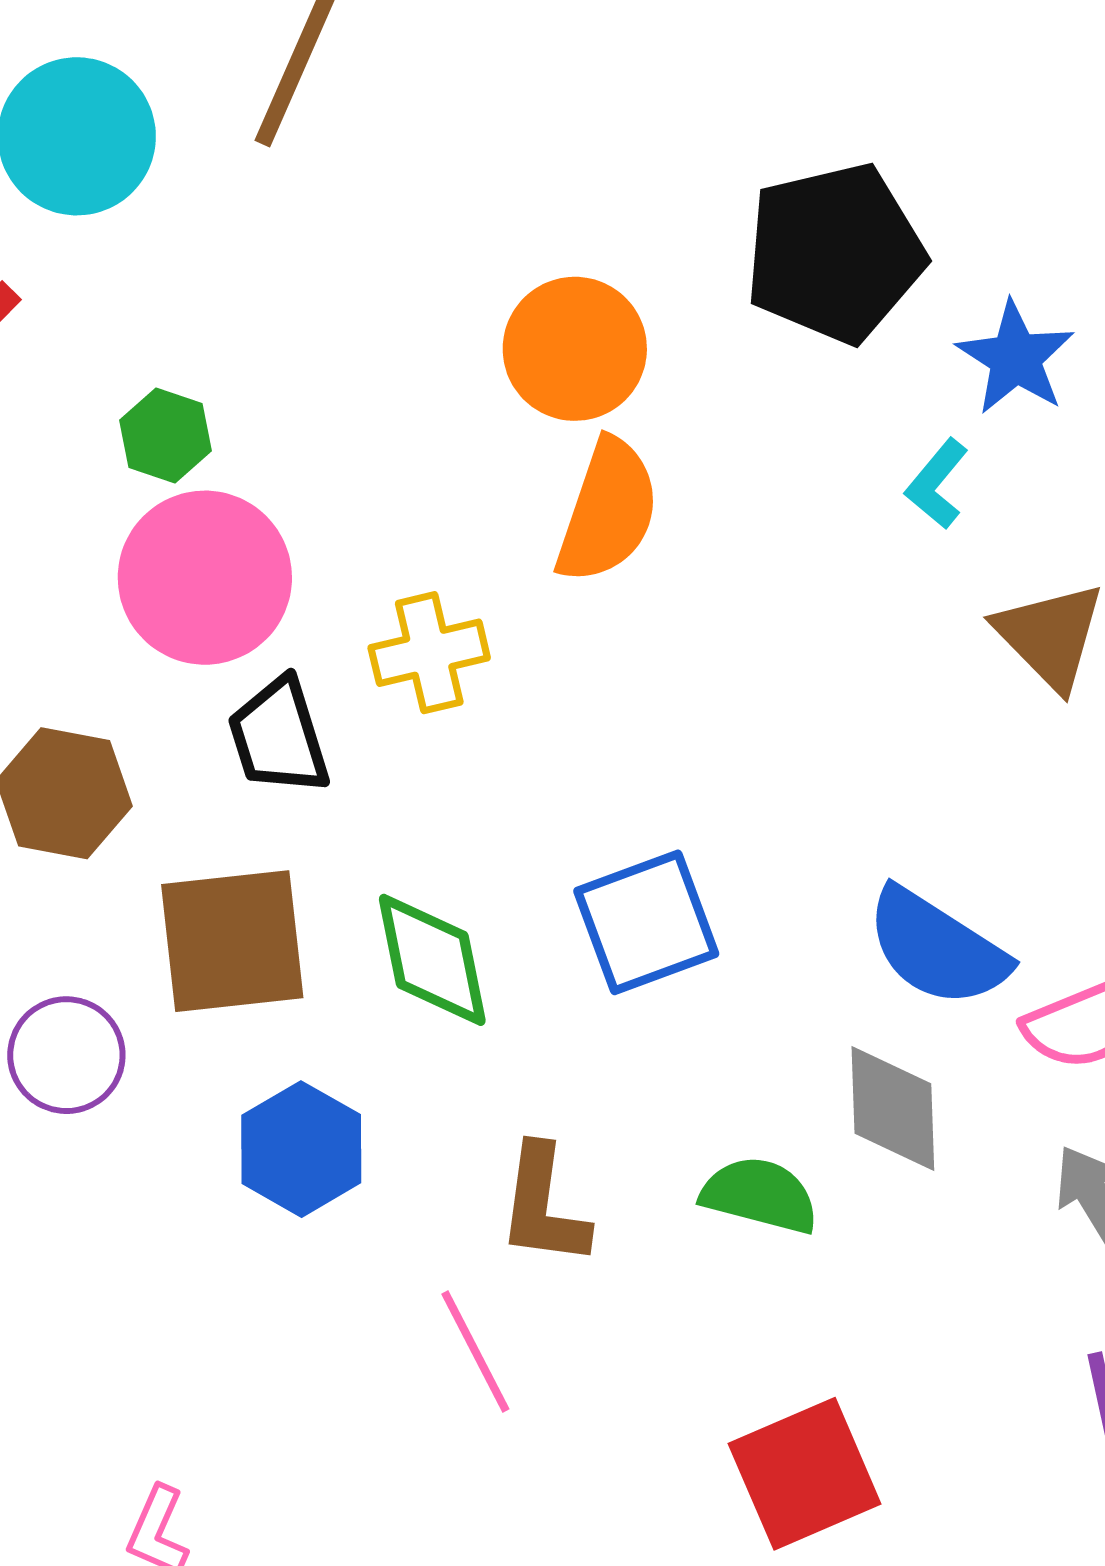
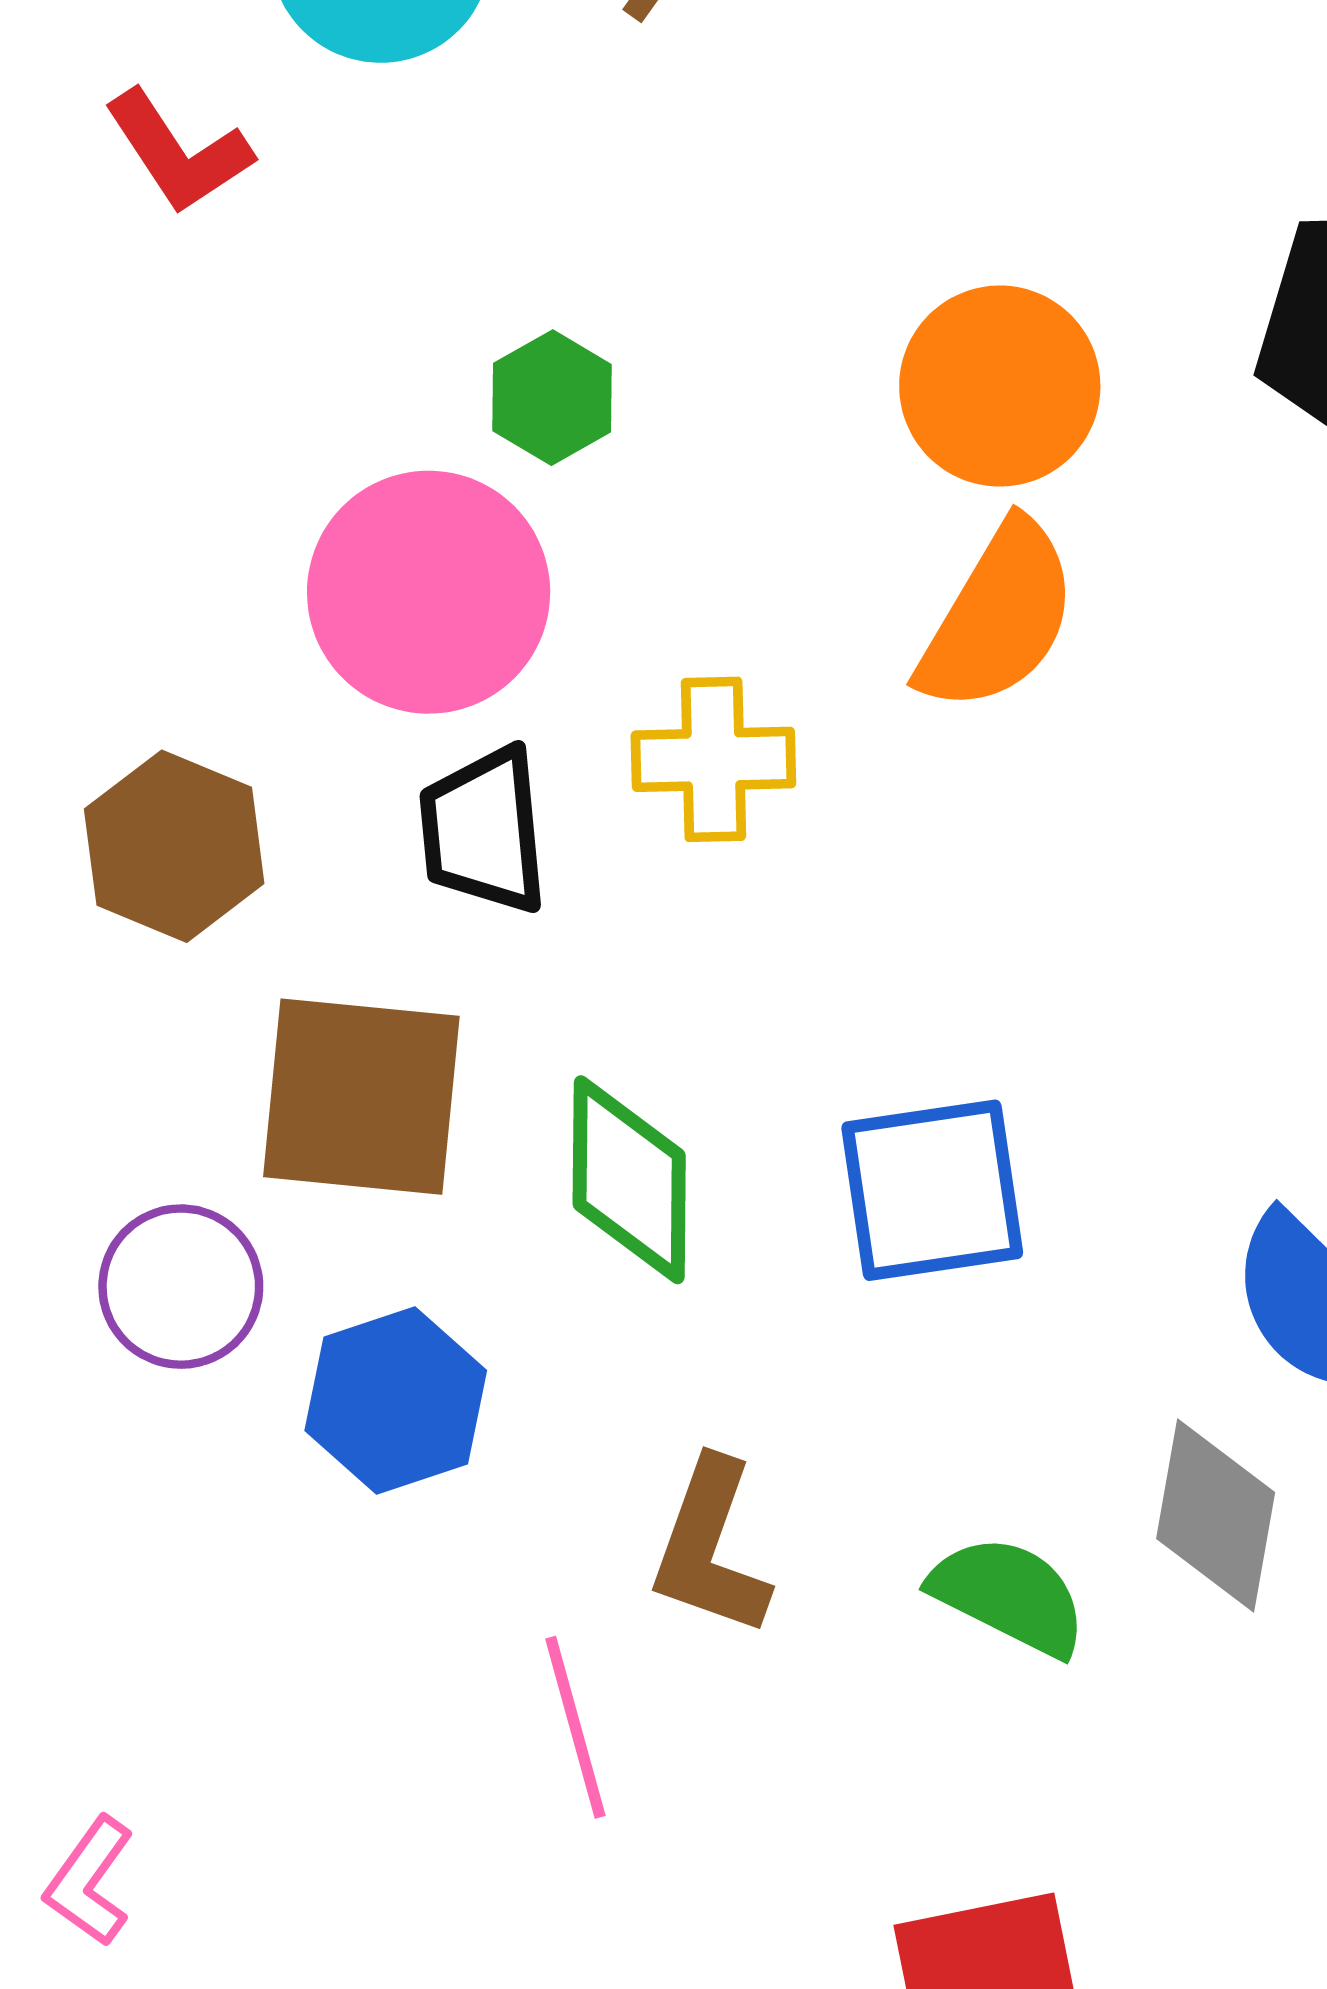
green hexagon: (165, 436) -> (552, 398), moved
purple circle: (66, 1055) -> (181, 1287), moved

